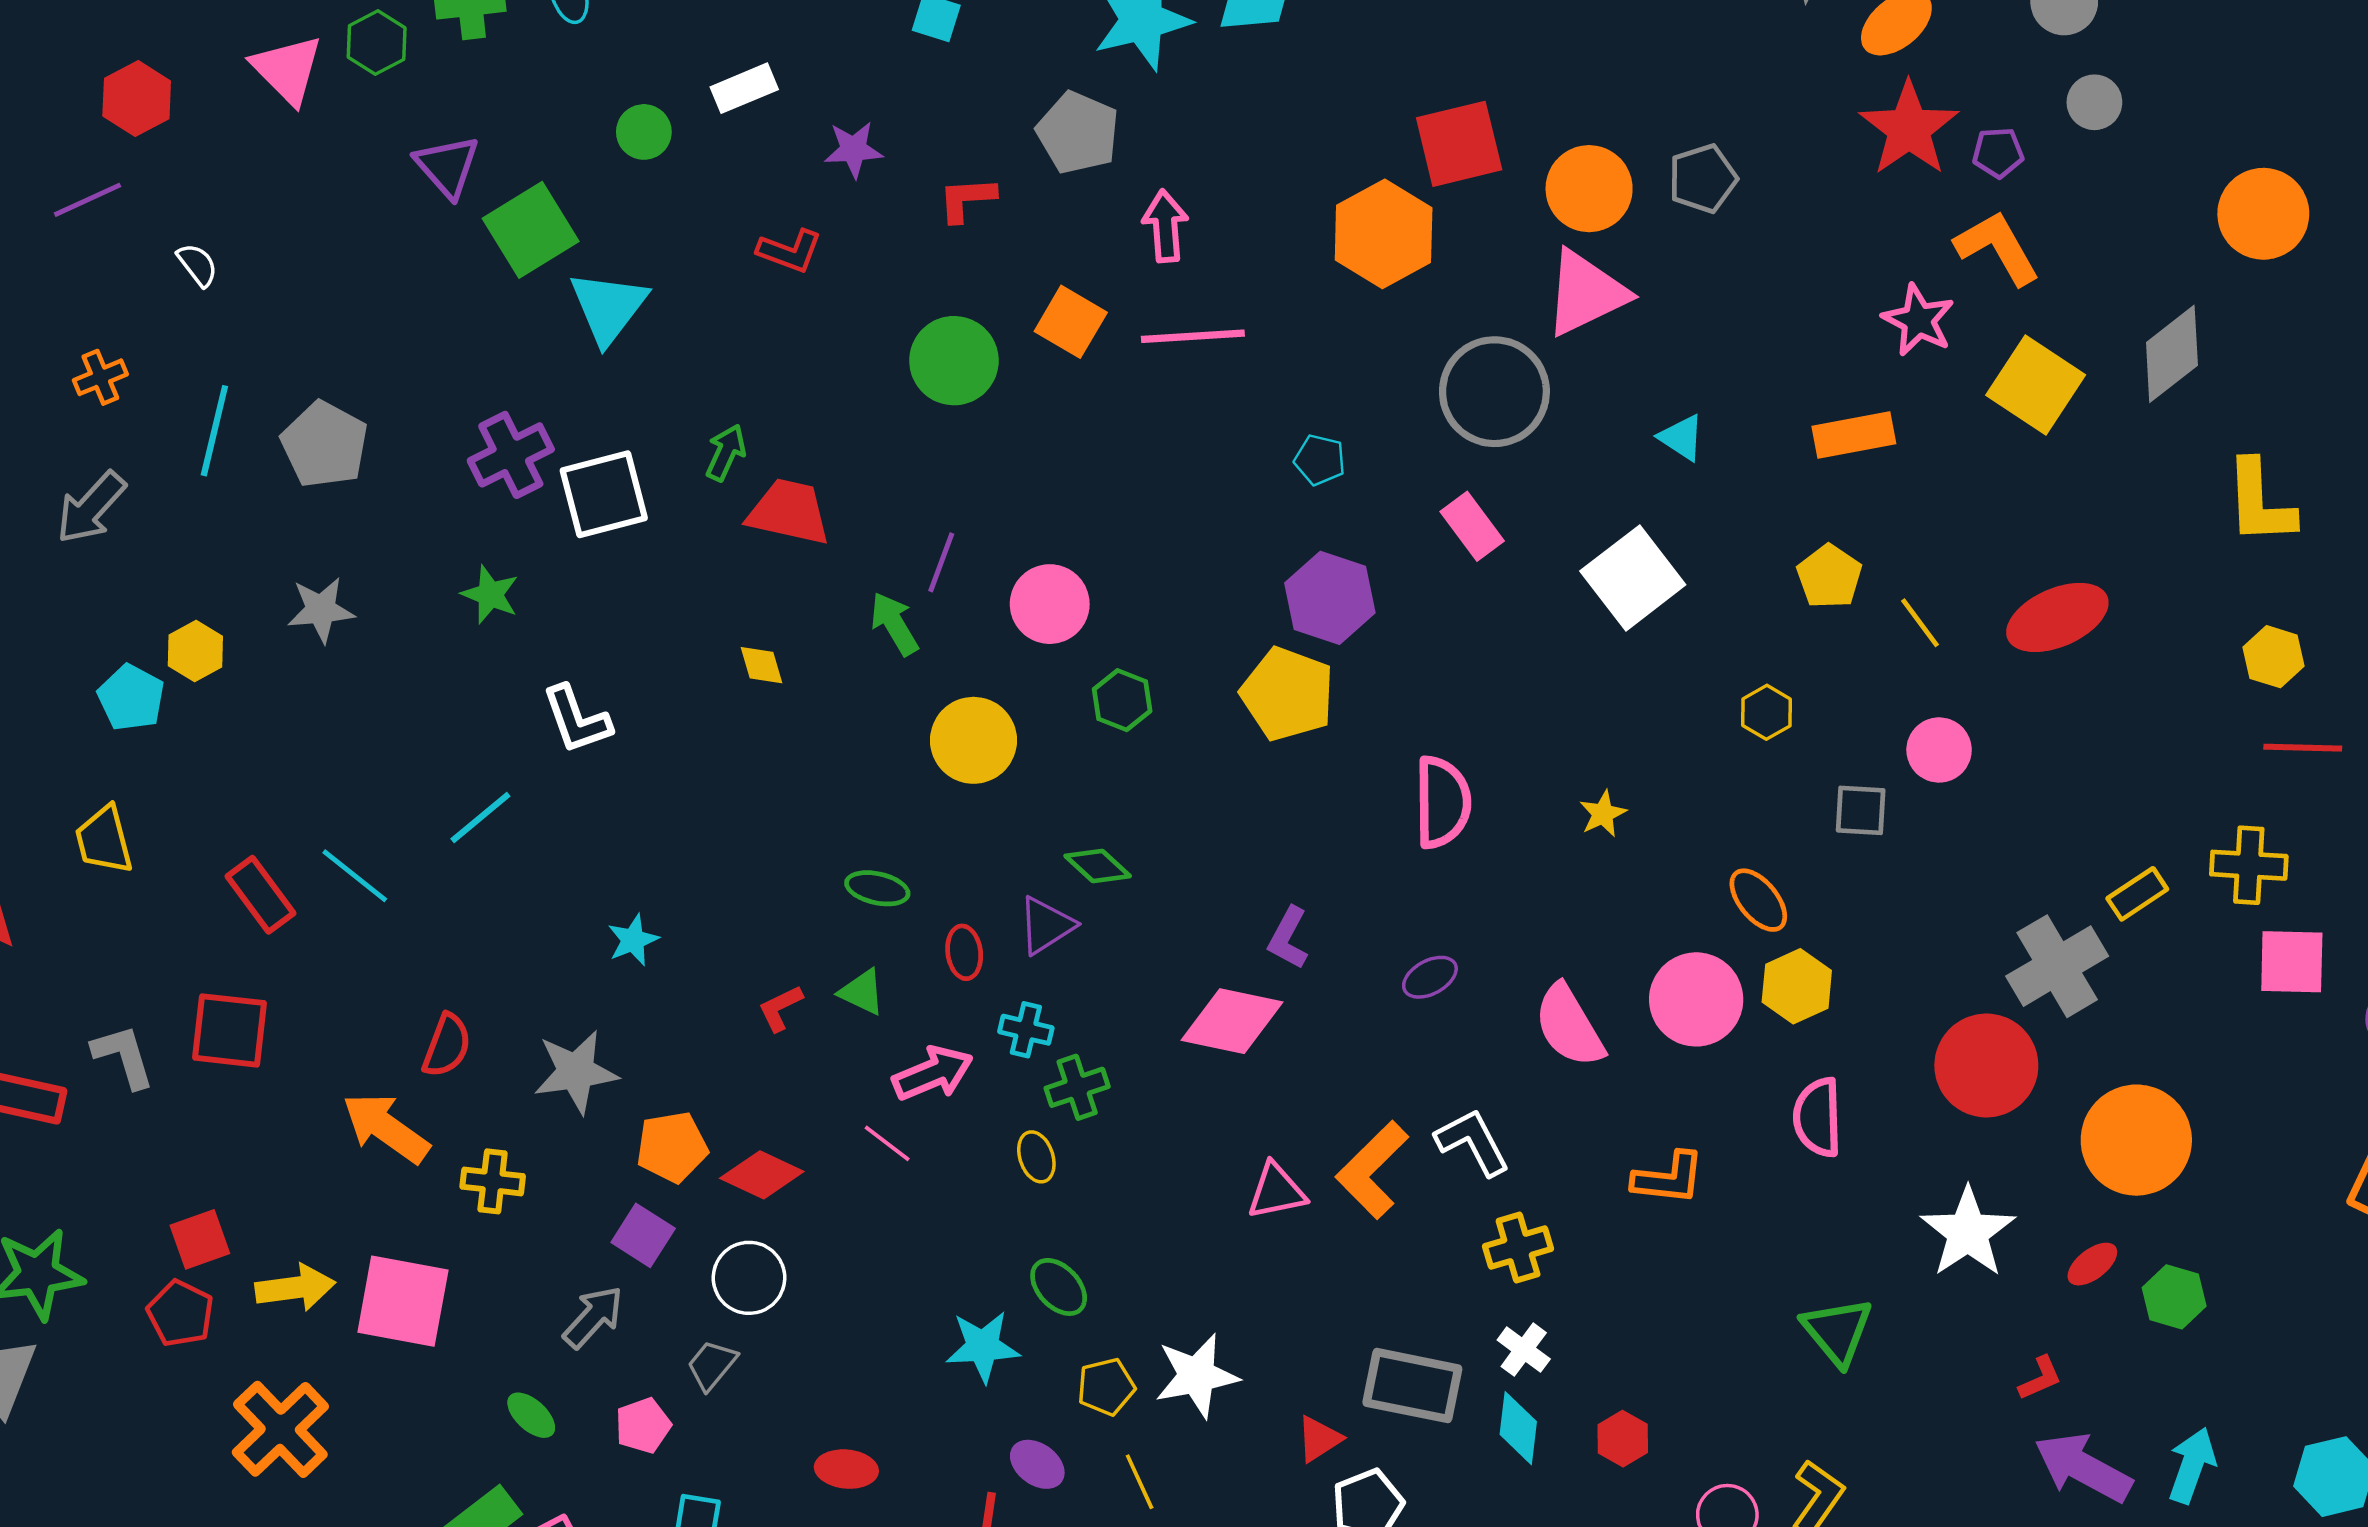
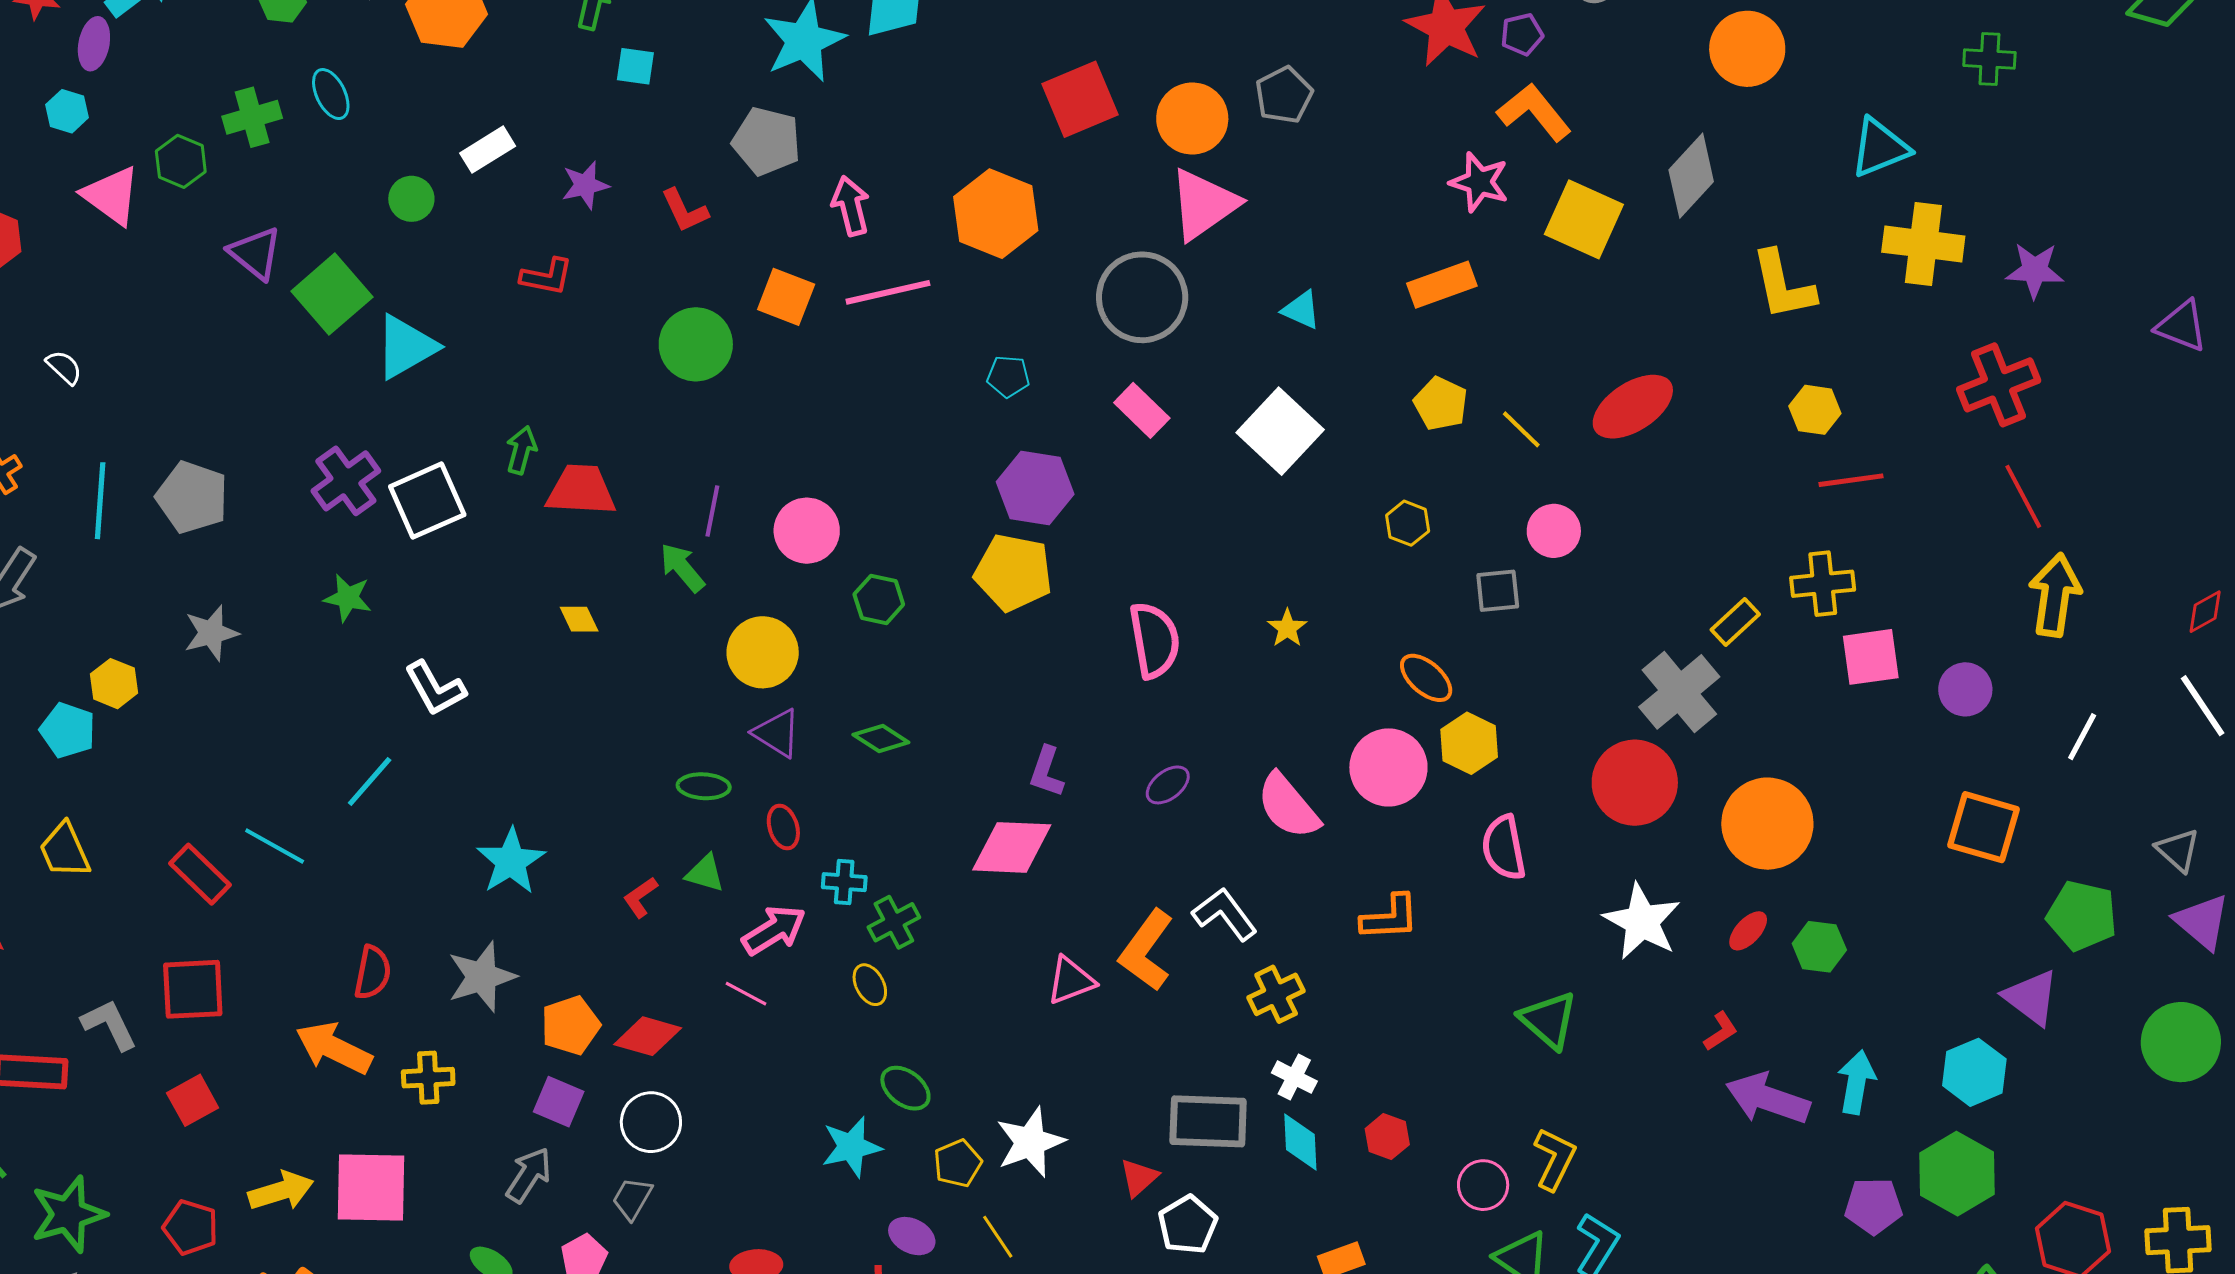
red L-shape: (967, 199) -> (685, 210), turned -102
orange hexagon: (1384, 234) -> (996, 214), moved
cyan triangle: (608, 307) -> (406, 347), turned 32
purple triangle: (1046, 925) -> (777, 733), moved, turned -46
cyan star: (633, 940) -> (511, 861), size x1.6
red square: (200, 1239) -> (193, 1100), moved

